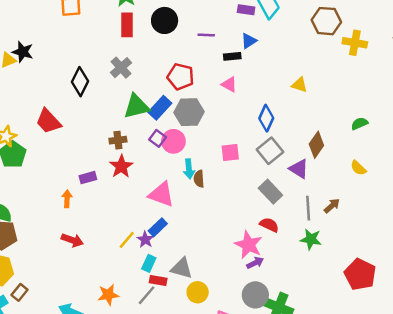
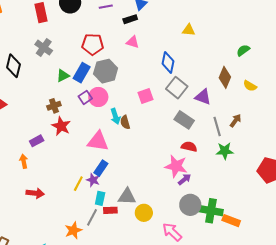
green triangle: (137, 106) -> (63, 76), size x0.6
purple square: (158, 138) -> (85, 97), turned 32
brown diamond: (316, 145) -> (225, 77), moved
gray line: (147, 295) -> (92, 217), moved

